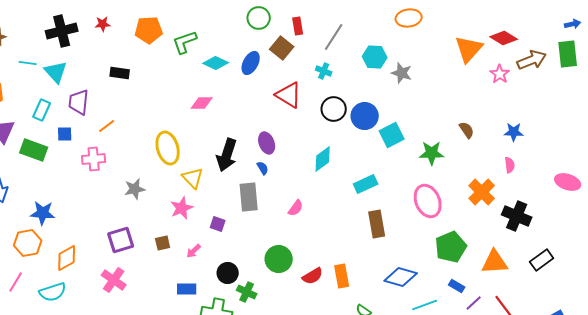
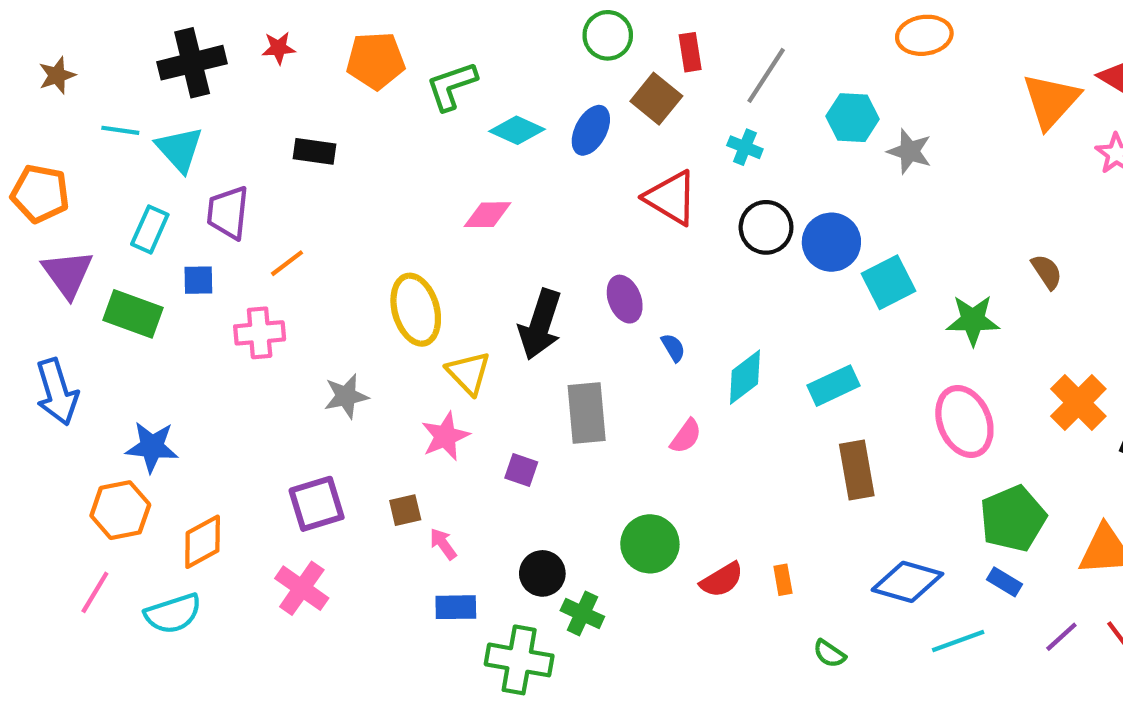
cyan diamond: (323, 159) -> (745, 377), moved
blue semicircle: (263, 168) -> (673, 348), moved
pink arrow: (194, 251) -> (443, 544), moved, turned 98
orange rectangle: (342, 276) -> (783, 580), size x0.6
blue rectangle: (457, 286) -> (1004, 582), moved

